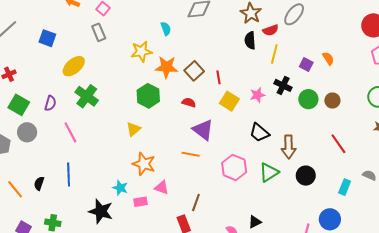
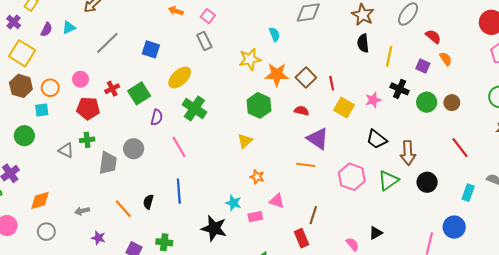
red semicircle: (271, 30) -> (433, 37), moved, turned -119
green square: (19, 105) -> (139, 93), moved, turned 30
orange star: (144, 164) -> (257, 177), size x0.6

